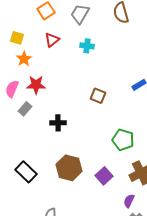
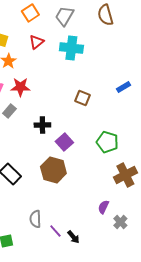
cyan cross: (87, 46) -> (71, 48), size x1.6
purple square: (104, 176) -> (64, 142), moved
purple semicircle: (129, 201) -> (103, 207), moved

